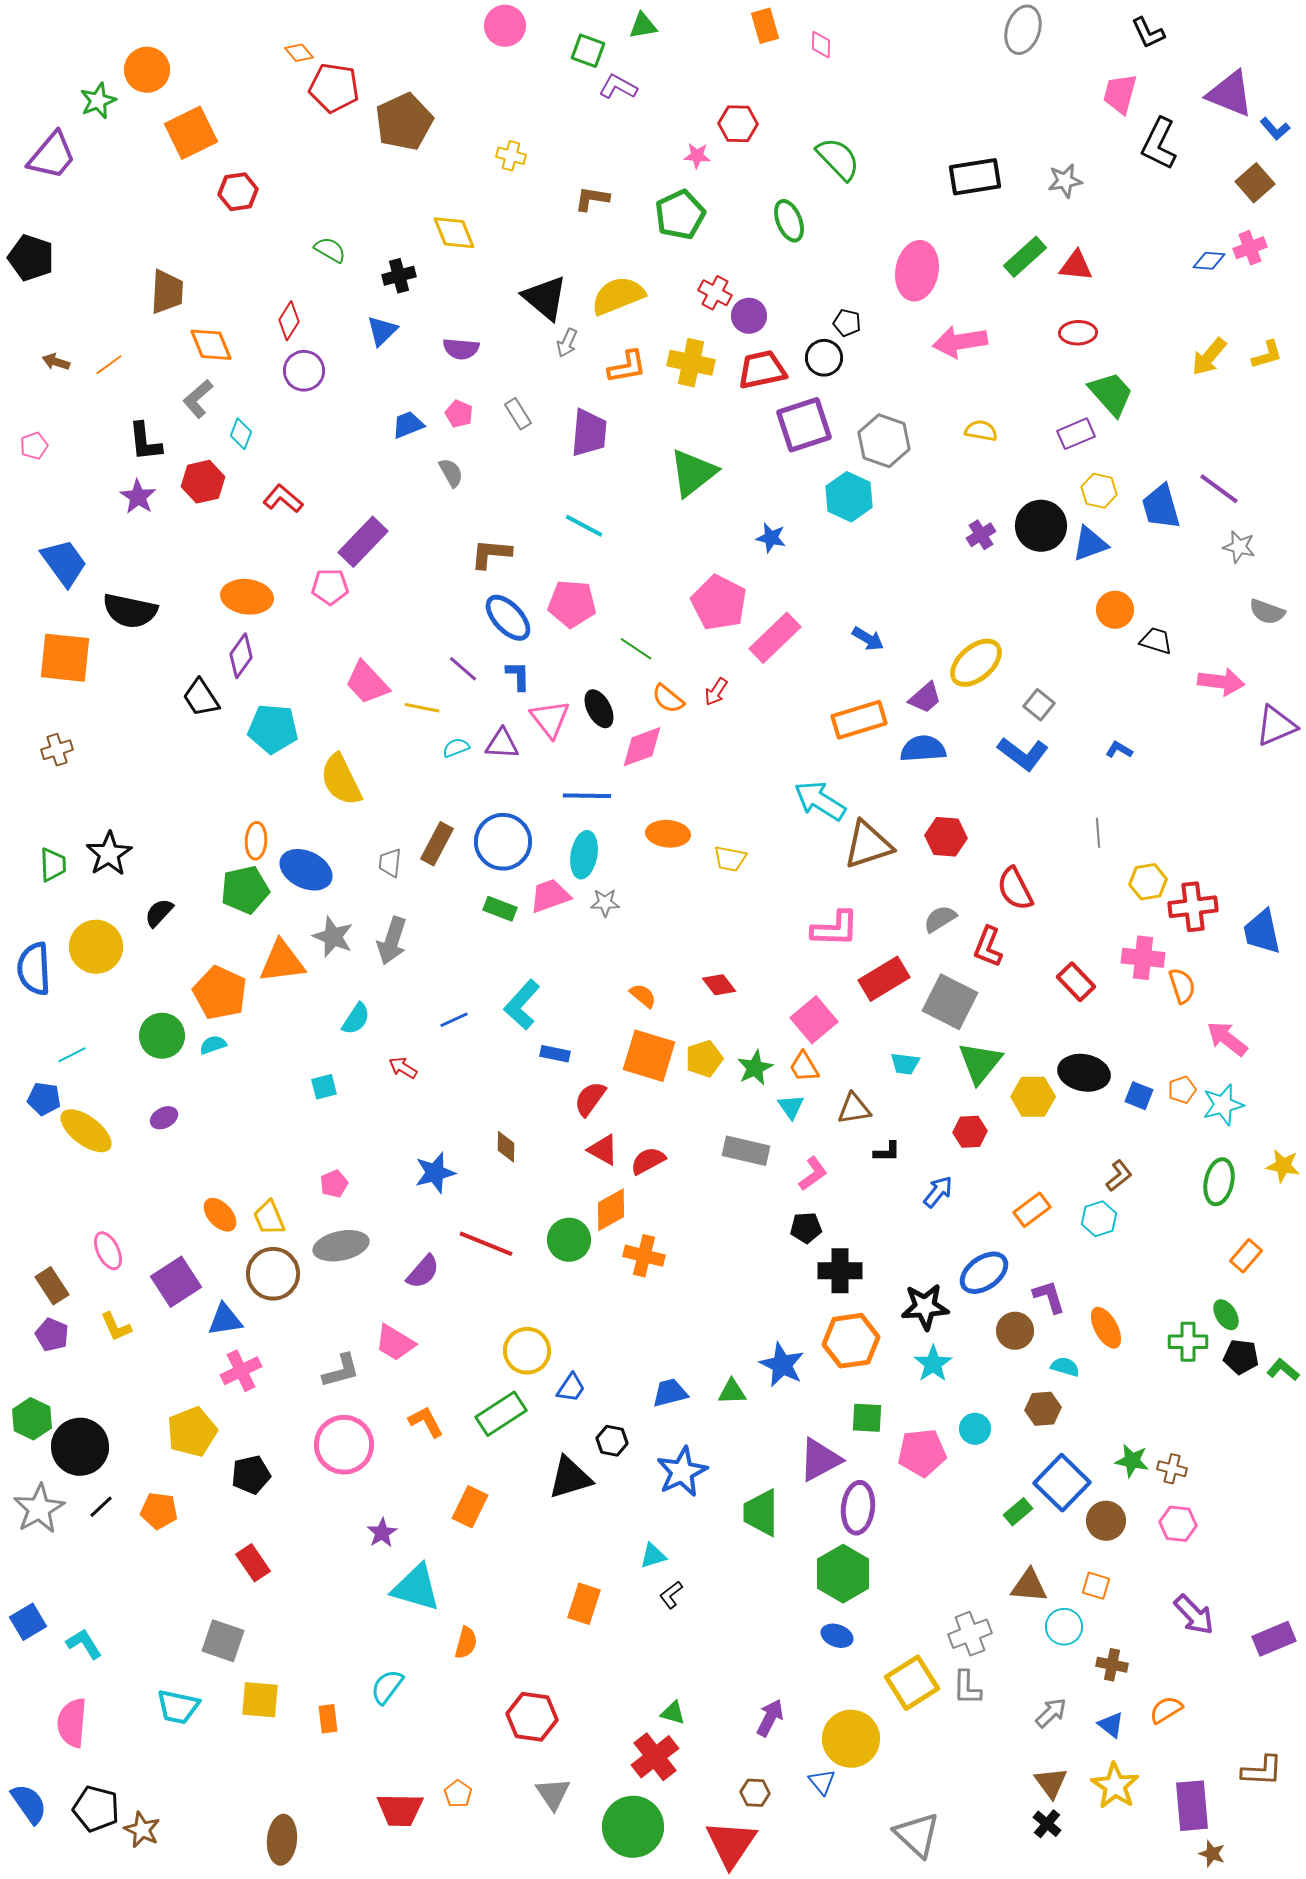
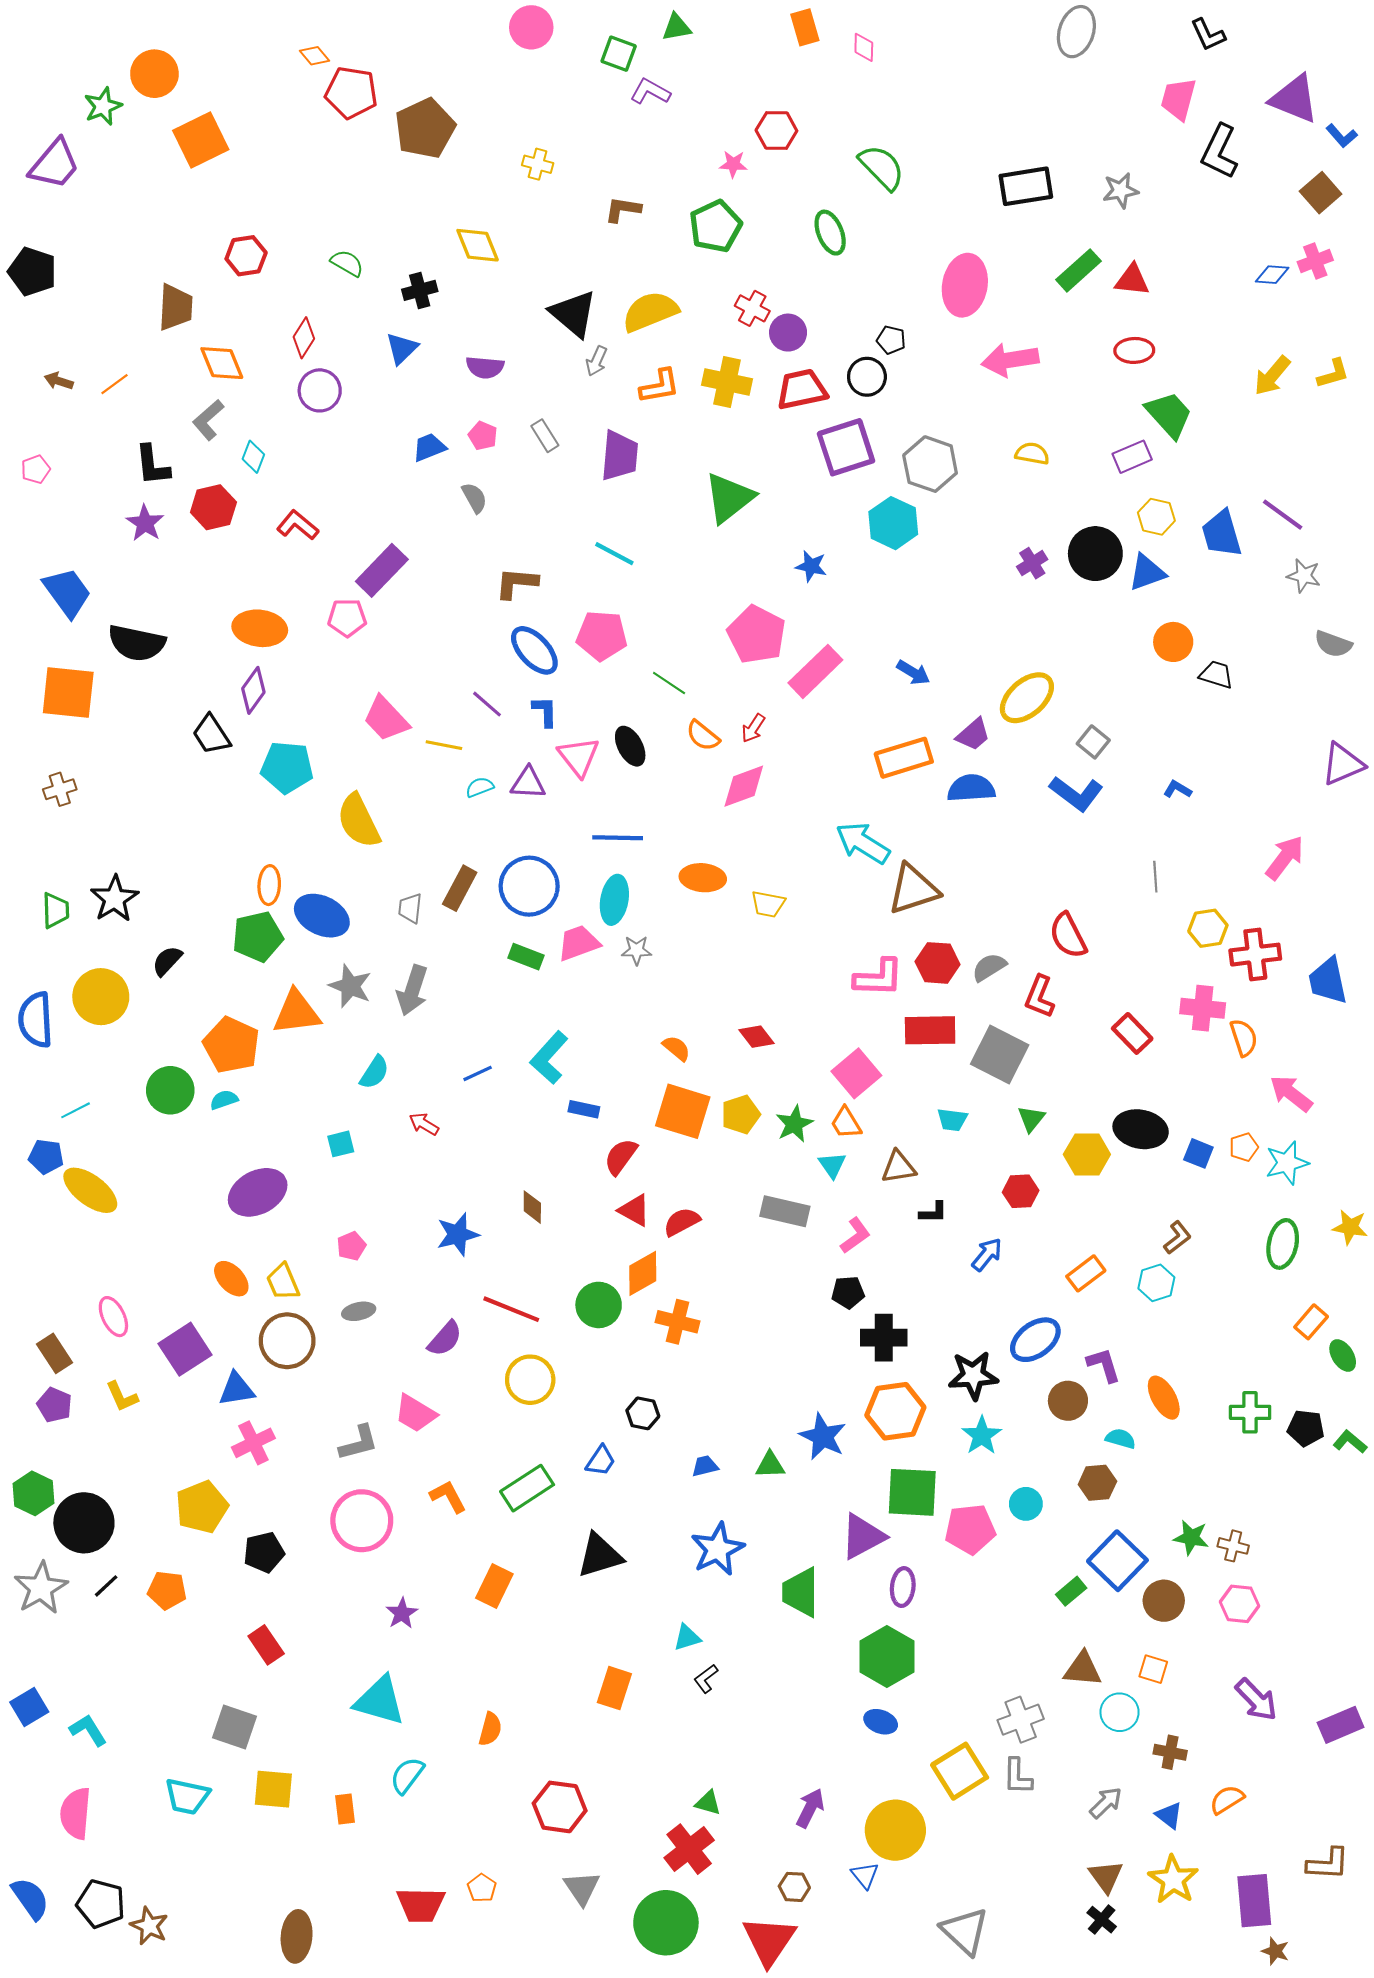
red hexagon: (238, 192) -> (246, 256), moved
pink arrow: (1221, 682) -> (1285, 858), moved, turned -60
pink diamond: (642, 747) -> (744, 786), moved
red hexagon: (946, 837) -> (937, 963), moved
red rectangle: (884, 979) -> (930, 1030), turned 30
green triangle: (980, 1063) -> (1031, 1119), size x0.6
purple ellipse: (164, 1118) -> (258, 1192), moved, size x2.0
gray ellipse: (341, 1246) -> (359, 1311), size x0.6
green ellipse: (1226, 1315) -> (1343, 1355), moved
yellow circle: (527, 1351) -> (530, 1380), moved
blue trapezoid: (670, 1393) -> (705, 1466), size x0.7
green square: (867, 1418) -> (912, 1492), size x1.6
black hexagon: (612, 1441) -> (643, 1413), moved
purple ellipse: (858, 1508) -> (903, 1587), size x0.7
cyan triangle: (416, 1588) -> (380, 1701), moved

